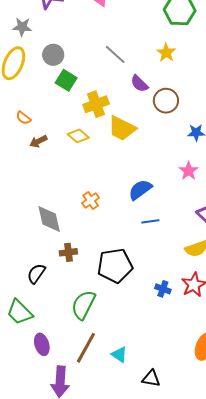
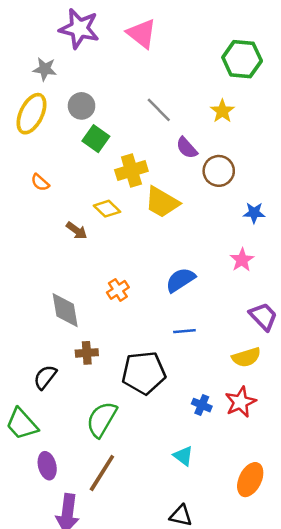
brown arrow: (38, 141) -> (77, 231), moved, turned -120
blue line: (150, 221) -> (184, 331), moved
cyan triangle: (119, 355) -> (183, 456), moved

